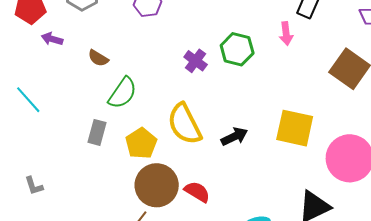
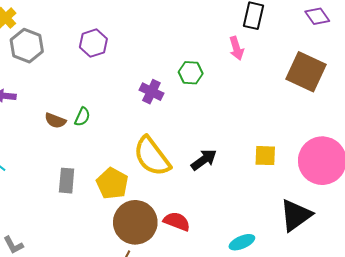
green hexagon: (237, 49) -> (191, 73), size x0.7
brown semicircle: (98, 58) -> (55, 121), moved
green semicircle: (123, 93) -> (82, 117), moved, size x0.6
yellow square: (295, 128) -> (265, 156), moved, size x0.6

